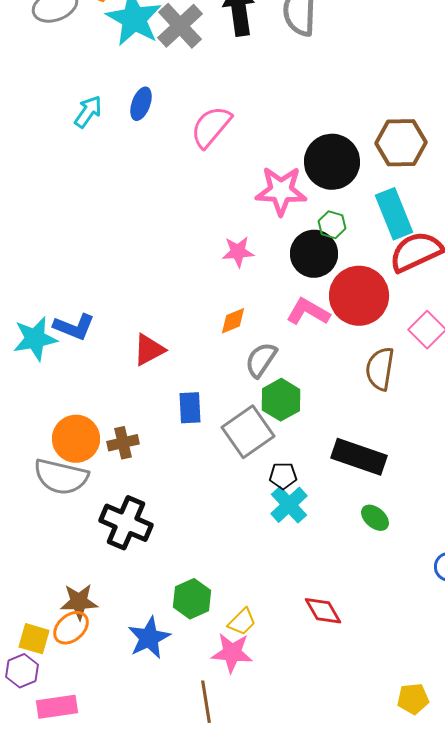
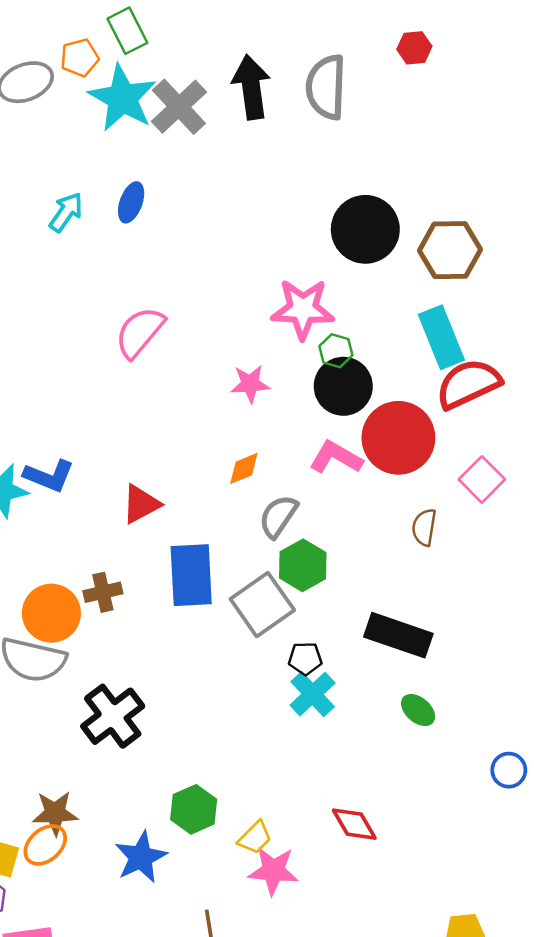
pink semicircle: (211, 127) -> (140, 332), moved
black circle: (332, 162) -> (365, 229), moved
green hexagon: (332, 225) -> (336, 351), moved
brown semicircle: (380, 369) -> (424, 527), size x0.7
blue rectangle: (190, 408) -> (191, 575), size x1.6
brown cross: (123, 443) -> (103, 592), moved
black cross: (126, 523) -> (113, 716), turned 30
pink star: (232, 653) -> (273, 871), moved

